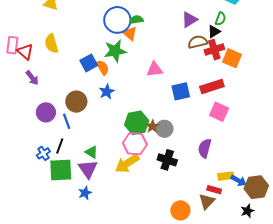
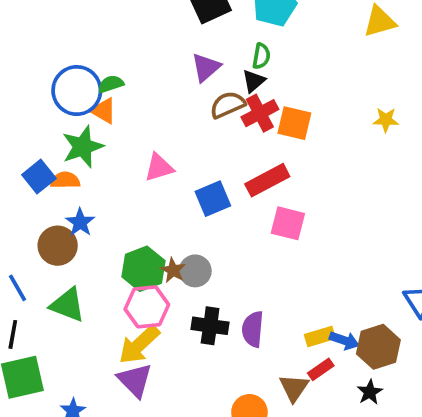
orange semicircle: (103, 67) -> (65, 180), turned -49
brown circle: (76, 102) -> (58, 246), moved
purple semicircle: (205, 148) -> (253, 329), moved
green triangle: (91, 152) -> (68, 305), moved, size x1.5
purple triangle: (88, 169) -> (135, 380), moved
red rectangle: (214, 190) -> (321, 369), moved, turned -40

